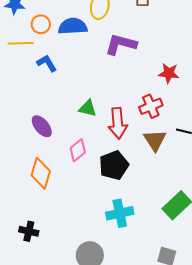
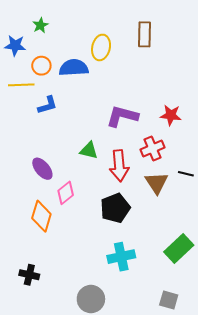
purple L-shape: (121, 44) -> (122, 116), moved
blue L-shape: (47, 63) -> (47, 105), turned 105
pink diamond: (78, 150) -> (66, 193), moved

